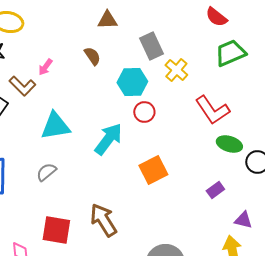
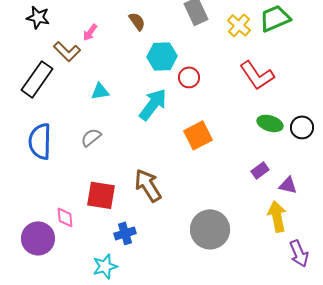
yellow cross: (176, 70) -> (239, 25), moved
cyan hexagon: (132, 82) -> (162, 56), moved
cyan triangle: (55, 126) -> (100, 91), size x0.6
green ellipse: (229, 144) -> (270, 123), moved
purple rectangle: (215, 190) -> (260, 170), moved

